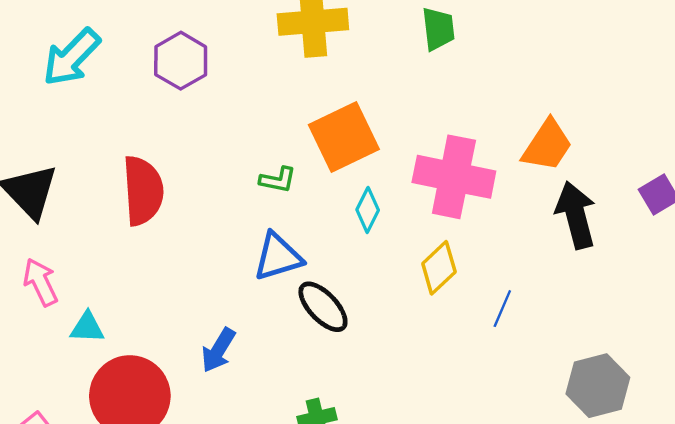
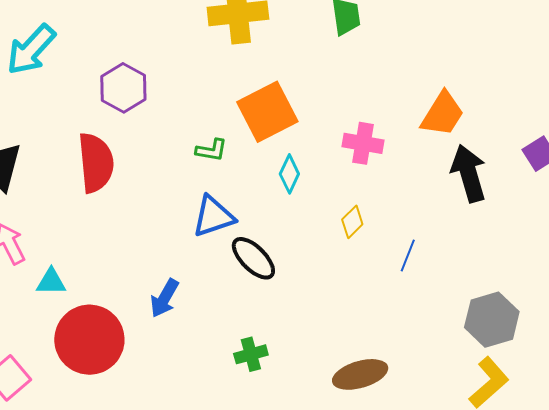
purple hexagon: (181, 61) -> (123, 88), moved
pink cross: (454, 177) -> (363, 143), size x0.6
yellow diamond: (439, 268) -> (352, 222), size x0.7

